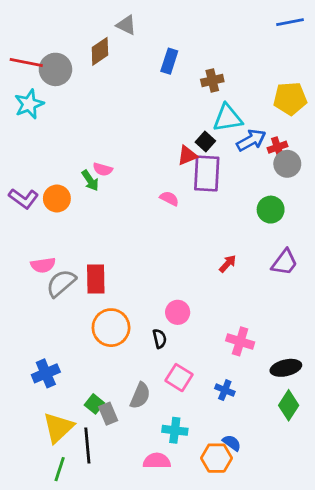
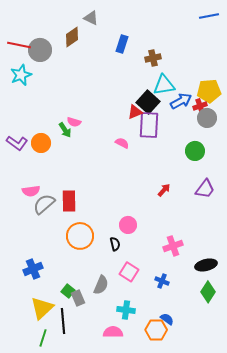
yellow pentagon: (290, 99) -> (209, 91), moved
black square: (205, 142) -> (148, 102), size x1.6
pink cross: (240, 341) -> (173, 246), turned -36

